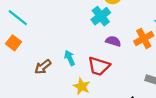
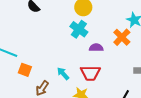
orange square: (13, 43) -> (25, 70), moved

